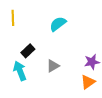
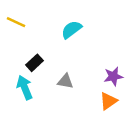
yellow line: (13, 18) -> (16, 22), turned -63
gray triangle: (53, 66) -> (65, 81), turned 40

